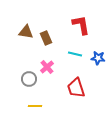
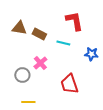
brown rectangle: (46, 38) -> (39, 34), turned -40
cyan line: (75, 54) -> (63, 43), moved

